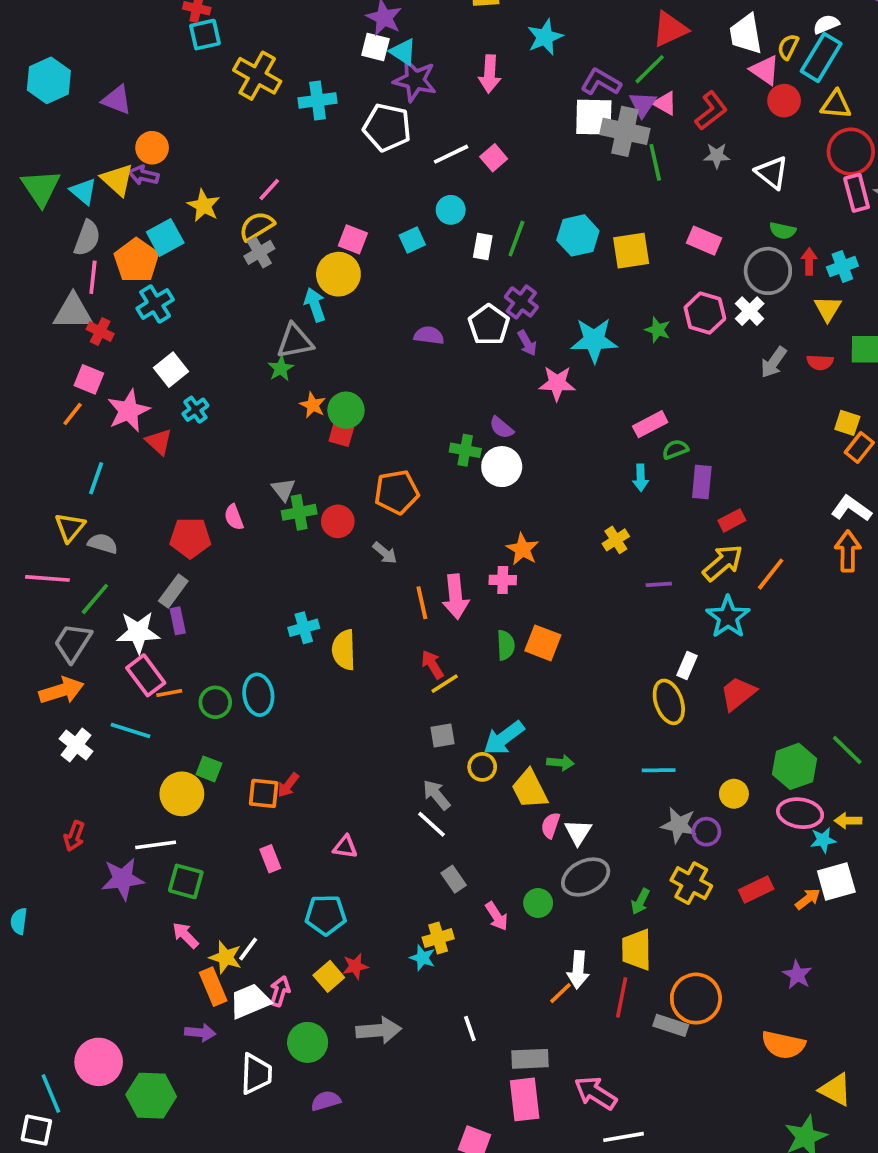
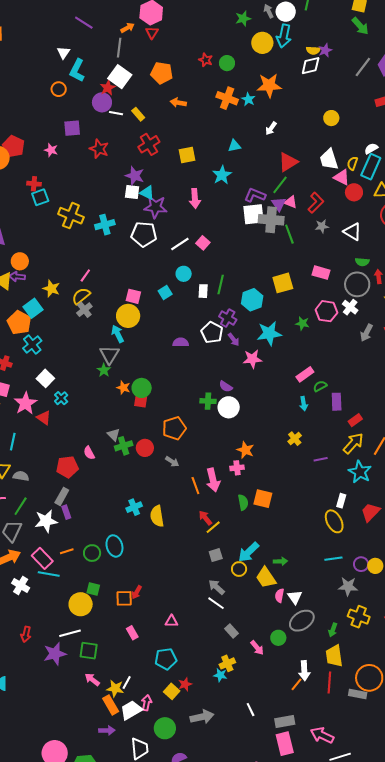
cyan hexagon: (578, 235) -> (252, 300), moved
gray triangle: (295, 341) -> (109, 355), turned -40
pink rectangle: (146, 675) -> (42, 558), moved
purple circle: (706, 832) -> (361, 564), moved

